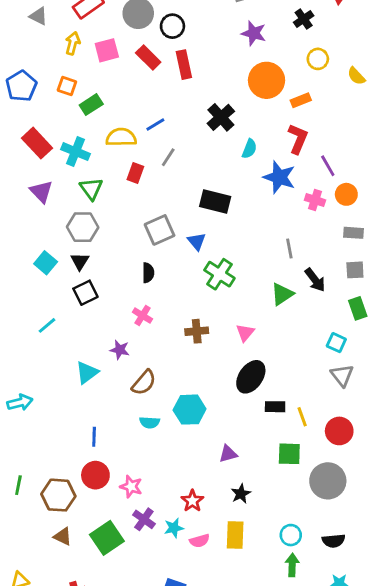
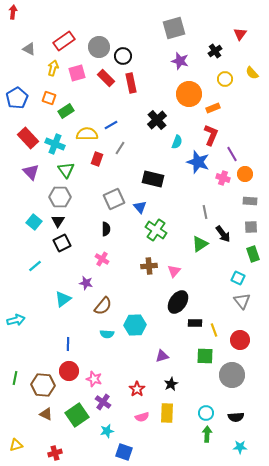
yellow semicircle: (356, 76) -> (252, 73), moved
brown cross: (197, 331) -> (149, 266), moved
cyan star: (174, 528) -> (107, 431), moved

